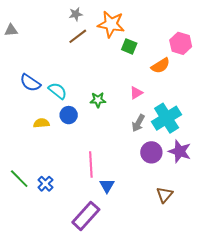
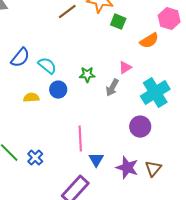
blue semicircle: (30, 83) -> (20, 58), turned -85
gray arrow: (138, 123) -> (112, 88), moved
purple star: (180, 151) -> (127, 168), moved

